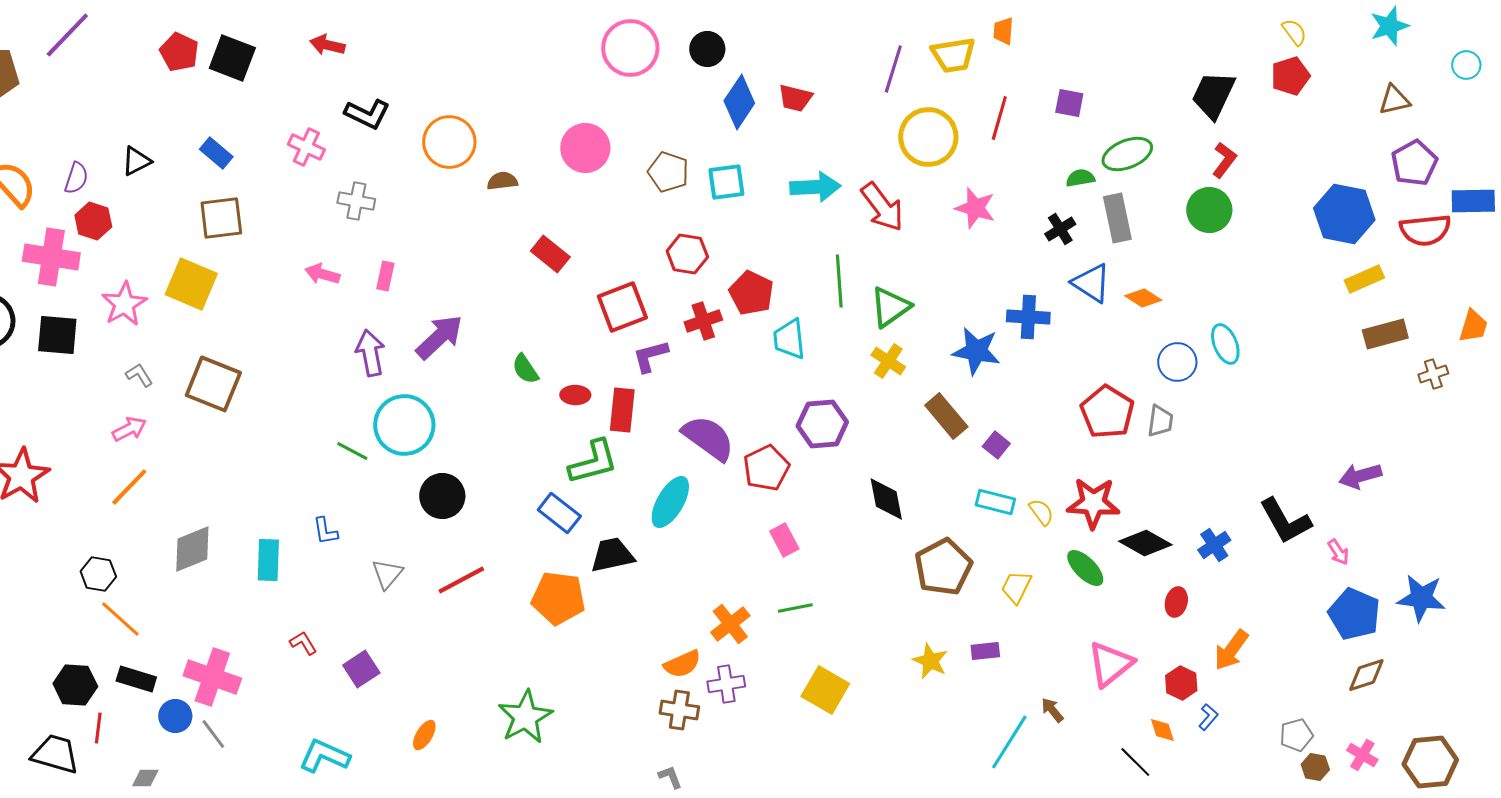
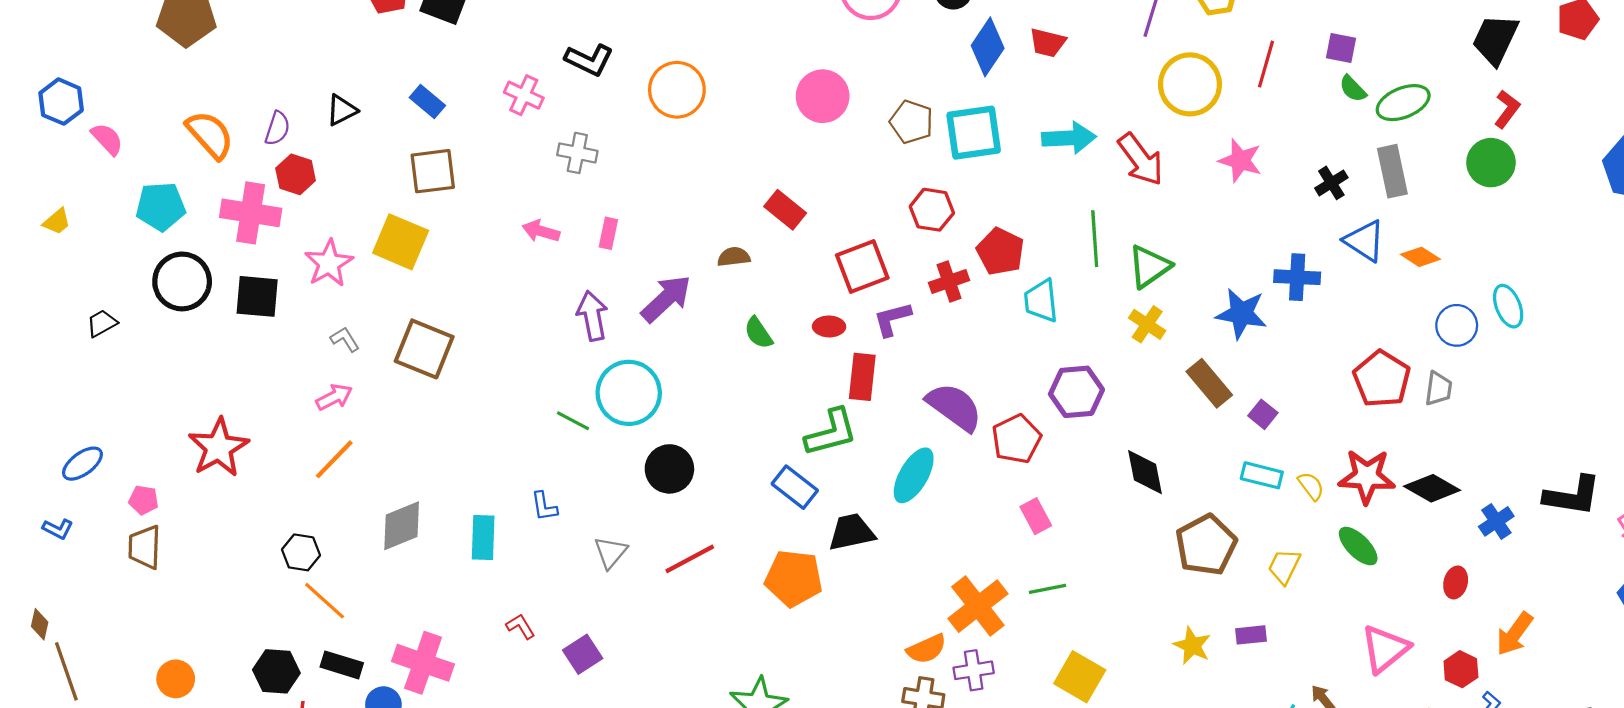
green semicircle: (1080, 178) -> (1353, 89), moved, turned -124
brown semicircle: (502, 181) -> (734, 257), moved
cyan square: (726, 182) -> (974, 133), size x1.4
red ellipse: (575, 395) -> (829, 326), moved
black L-shape: (1285, 521) -> (1572, 496), turned -52
black diamond: (1145, 543) -> (1432, 488), moved
orange cross: (730, 624) -> (978, 606), size x1.4

